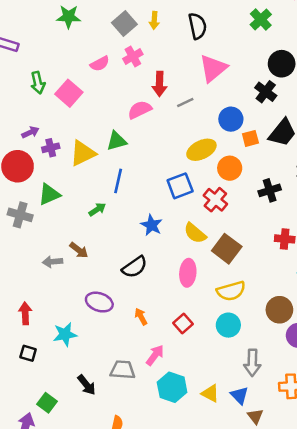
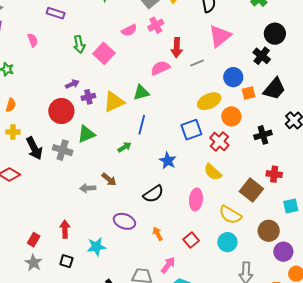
yellow semicircle: (195, 233) -> (213, 172), moved
brown square: (227, 249) -> (251, 190), moved
yellow semicircle: (231, 291) -> (230, 215), turned 45

